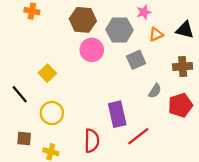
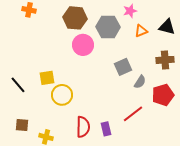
gray square: (136, 60) -> (123, 67), moved
yellow square: (47, 73) -> (47, 78), moved, turned 35
yellow circle: (52, 113) -> (62, 95), moved
purple rectangle: (117, 114) -> (106, 129), moved, size x0.6
red line: (138, 136) -> (133, 114), moved

